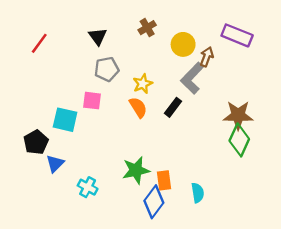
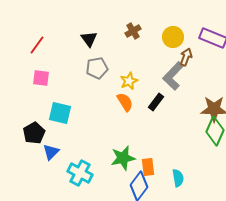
yellow circle: (183, 44) -> (173, 37), moved
pink square: (92, 101) -> (41, 78), moved
cyan cross: (88, 187) -> (80, 173), size x1.4

